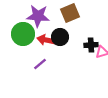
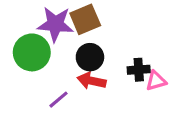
brown square: (70, 13) -> (85, 19), moved
red arrow: (46, 40) -> (92, 81), moved

